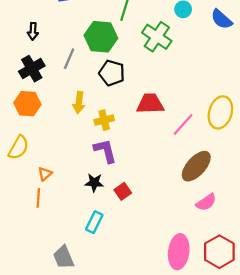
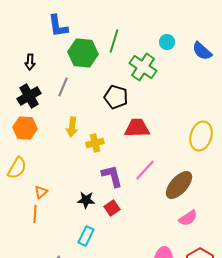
green hexagon: (101, 37) -> (83, 53), moved
black pentagon: (112, 73) -> (116, 97), moved
pink line: (183, 124) -> (145, 170), moved
purple L-shape: (105, 151) -> (112, 176), moved

